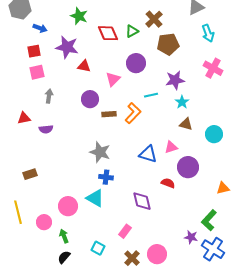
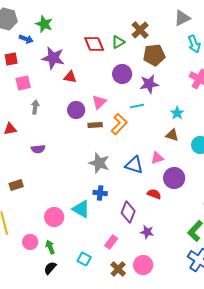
green star: (79, 16) -> (44, 24), moved
red square: (34, 51) -> (11, 59), moved
pink triangle: (113, 79) -> (99, 102), moved
purple star: (175, 80) -> (149, 84), moved
cyan star: (182, 102) -> (177, 113), moved
purple semicircle: (46, 129) -> (38, 149), moved
gray star: (100, 152) -> (99, 163), moved
blue cross: (106, 177) -> (100, 193), moved
purple diamond: (142, 201) -> (128, 212), turned 35
pink circle: (44, 222) -> (30, 242), moved
purple star: (191, 237) -> (147, 232), moved

